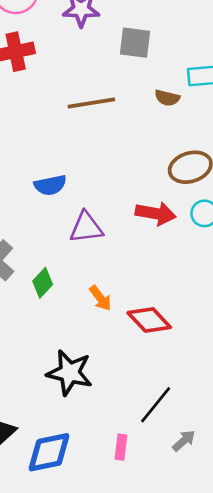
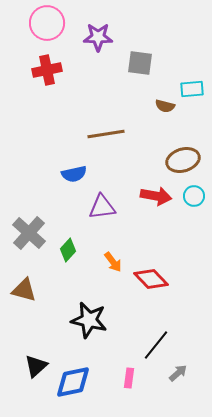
brown line: (91, 103) -> (106, 134), moved

